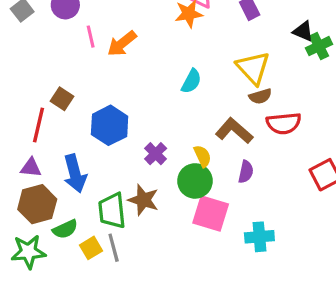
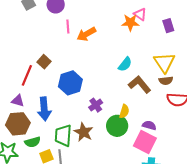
brown L-shape: (234, 131) -> (139, 84), moved
yellow semicircle: (203, 156) -> (124, 111), turned 32
purple semicircle: (246, 172) -> (149, 125), turned -96
pink square: (211, 214) -> (145, 142), moved

